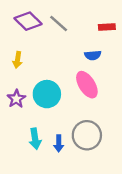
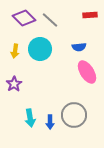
red rectangle: (107, 27) -> (90, 15), moved
pink ellipse: (87, 85) -> (87, 72), moved
cyan circle: (47, 94) -> (40, 49), moved

